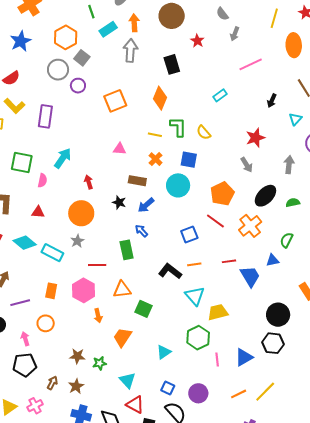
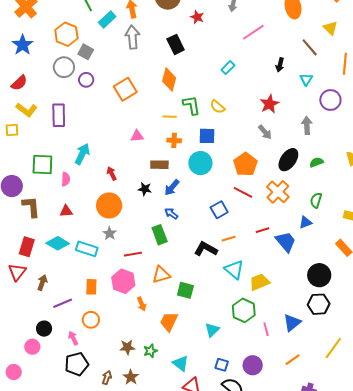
orange cross: (156, 159) -> (174, 140), turned -32
yellow line: (265, 392) -> (333, 348), moved

